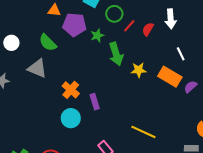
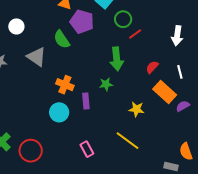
red semicircle: (148, 29) -> (152, 67), moved
green star: (97, 35) -> (106, 84), moved
green semicircle: (48, 43) -> (62, 39), moved
yellow star: (139, 70) -> (136, 109), moved
orange cross: (71, 90) -> (65, 85), turned -30

